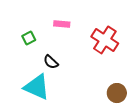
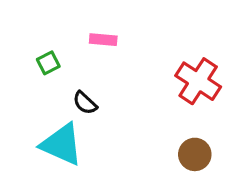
red cross: (105, 40) -> (198, 81), moved

